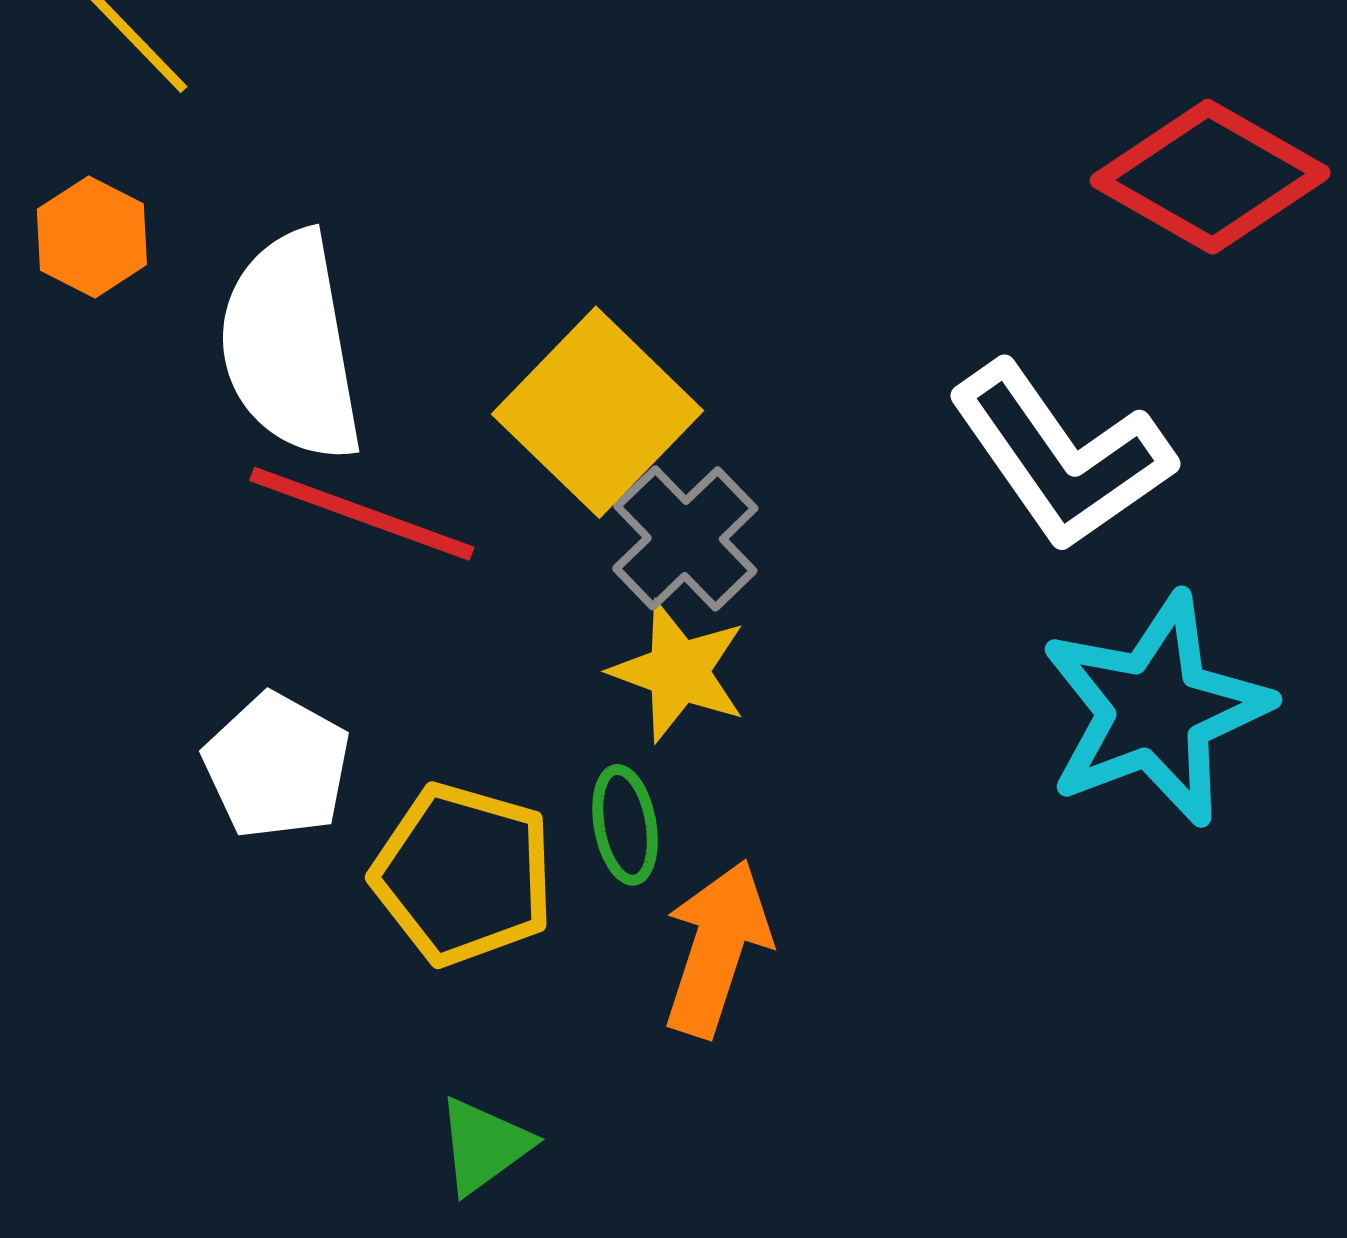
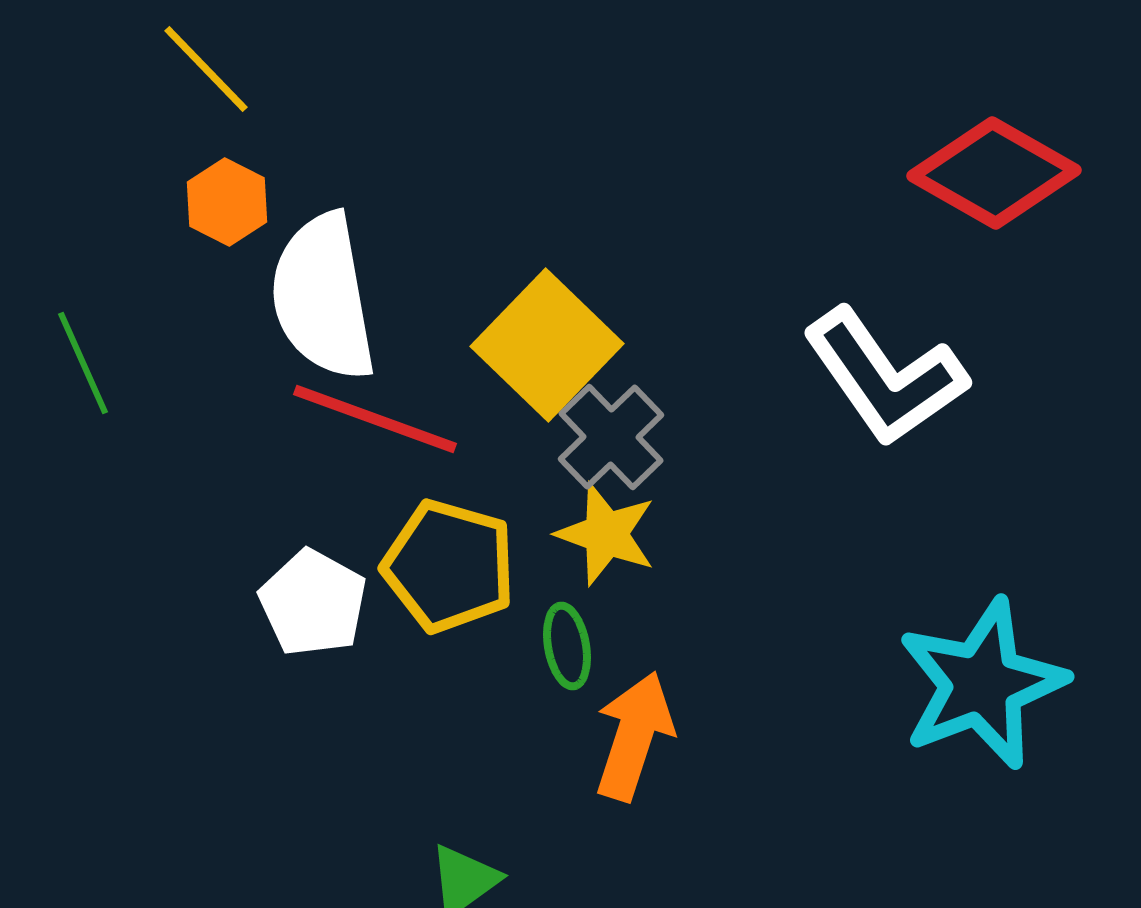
orange hexagon: (92, 237) -> (227, 202), moved
cyan star: (1155, 710) -> (982, 684), moved
yellow pentagon: (463, 874) -> (449, 566), moved

